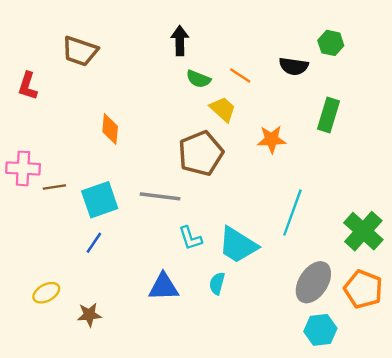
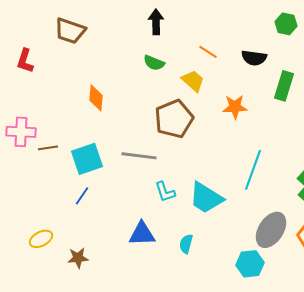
black semicircle: (294, 66) -> (254, 58), moved
green semicircle: (198, 79) -> (154, 63), moved
cyan semicircle: (217, 283) -> (186, 244), moved
cyan hexagon: (320, 330) -> (250, 264), moved

